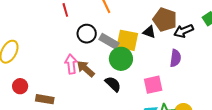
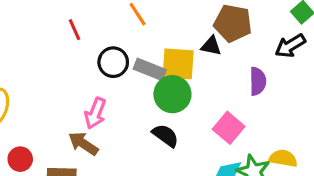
black arrow: (184, 31) -> (290, 46), moved
pink arrow: (71, 64) -> (95, 113), turned -144
brown arrow: (86, 69) -> (83, 144), moved
pink square: (153, 85) -> (229, 128), turned -30

